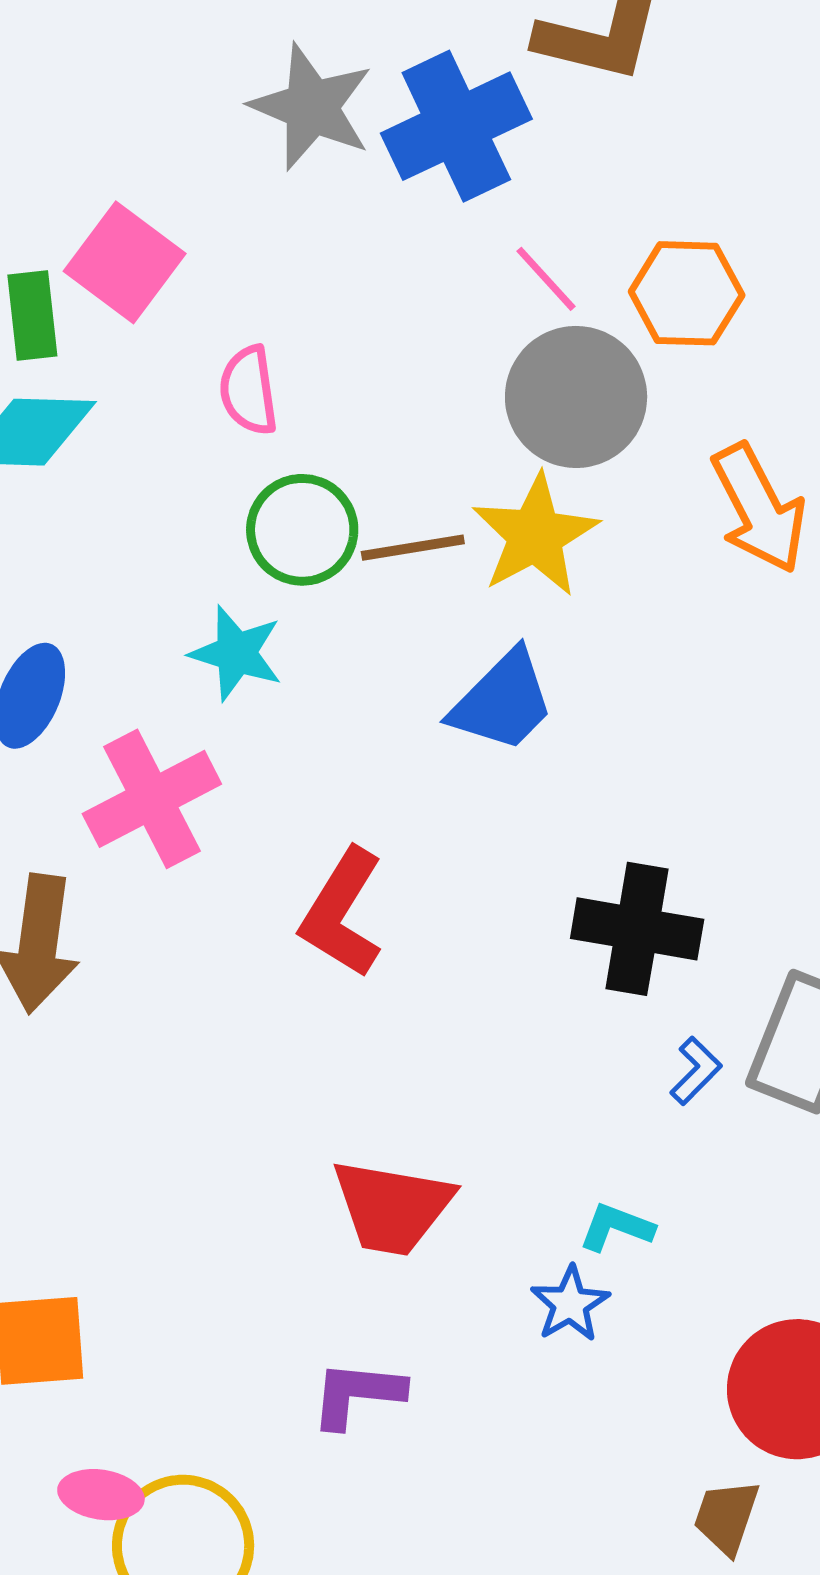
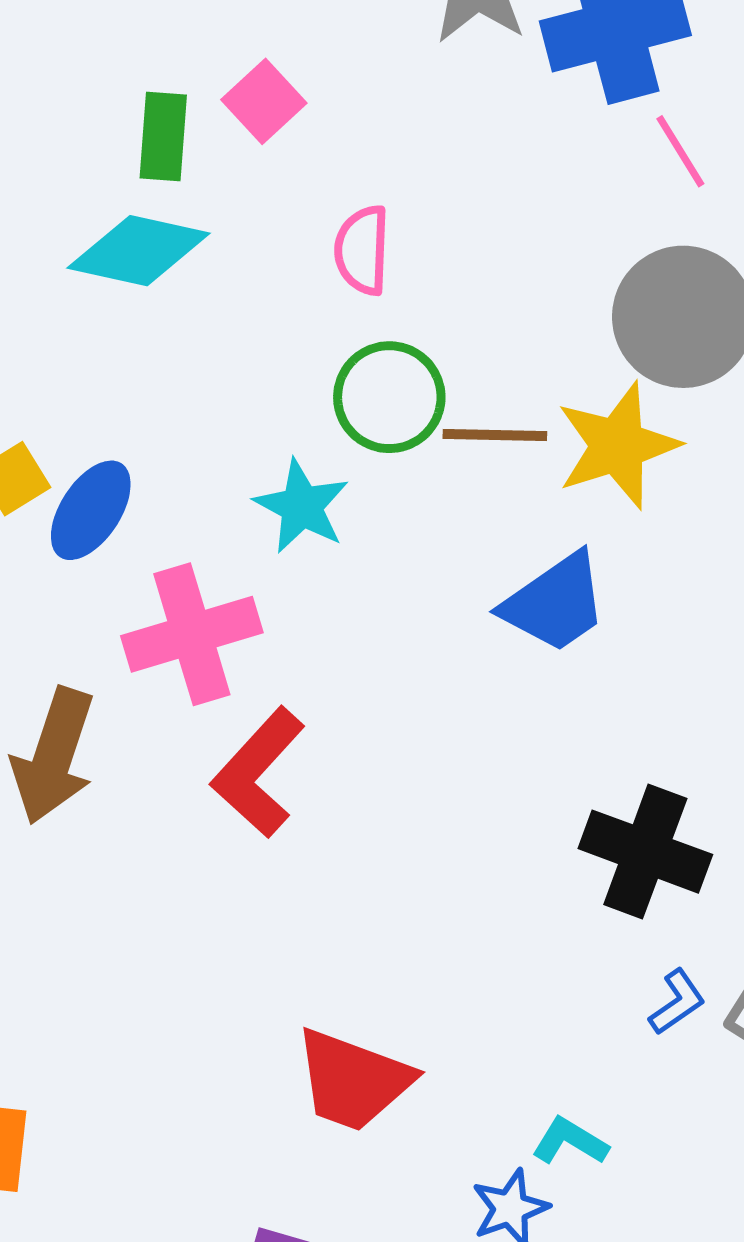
pink square: (125, 262) -> (264, 101), size x0.7
pink line: (546, 279) -> (680, 151), moved
red L-shape: (342, 913) -> (258, 773), moved

